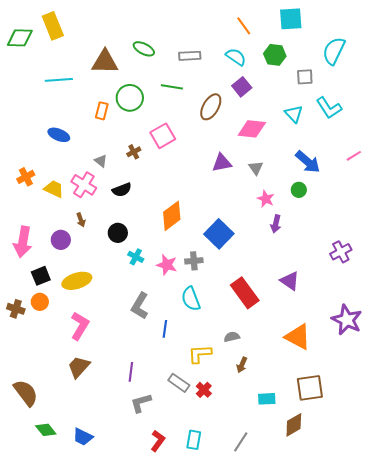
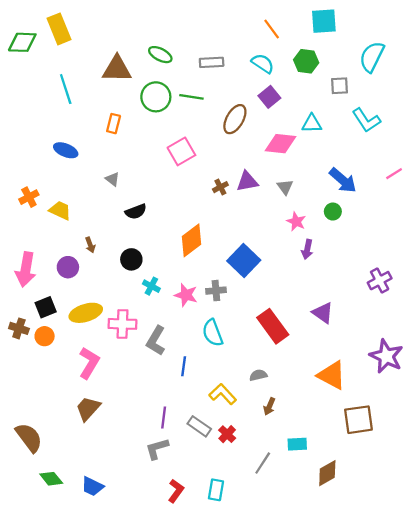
cyan line: (59, 80) -> (66, 89), turned 76
green circle: (130, 98) -> (156, 97), moved
cyan triangle: (294, 114) -> (312, 124), moved, turned -48
brown cross: (134, 152) -> (220, 187), moved
pink cross: (84, 185) -> (122, 324), moved, turned -30
brown cross: (16, 309) -> (19, 328), moved
yellow L-shape: (200, 354) -> (223, 394), turned 50
purple line: (131, 372) -> (164, 417), moved
brown square: (310, 388) -> (358, 420), moved
gray line: (241, 442) -> (263, 463), moved

